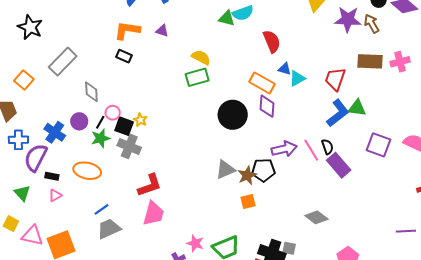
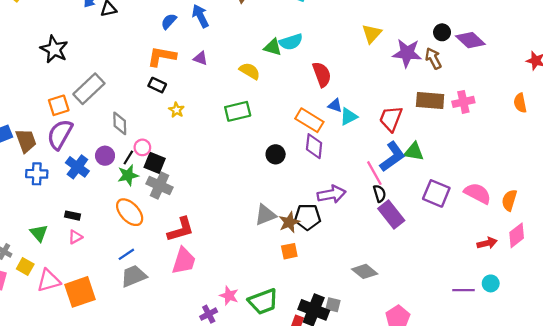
yellow semicircle: (201, 57) -> (250, 71), moved
orange square: (24, 80) -> (59, 105), moved, turned 30
black circle: (233, 115) -> (276, 154), size x0.6
yellow star: (140, 120) -> (176, 110), moved
pink line: (311, 150) -> (374, 173), moved
purple semicircle: (36, 158) -> (60, 134), moved
orange ellipse: (87, 171) -> (130, 212), moved, turned 32
pink triangle: (32, 235) -> (49, 281), turned -30

